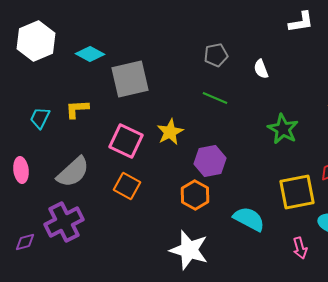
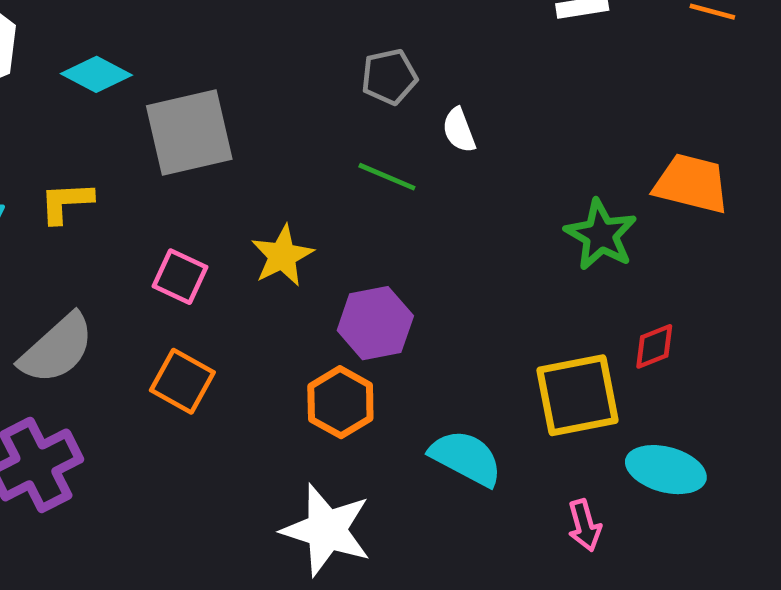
white semicircle: (261, 69) -> (459, 130), moved
green star: (283, 129) -> (601, 235), moved
pink square: (126, 141) -> (180, 277), size x0.7

